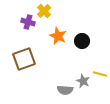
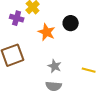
black circle: (82, 41) -> (71, 23), moved
gray star: (83, 81) -> (55, 66), moved

